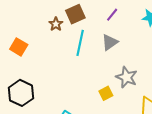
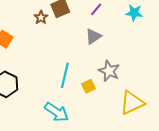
cyan line: (80, 43) -> (65, 75), moved

